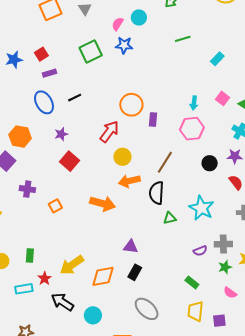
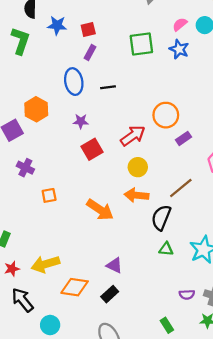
purple rectangle: (49, 73) -> (90, 52), turned -64
purple rectangle: (153, 120) -> (183, 138), turned 32
red square: (70, 161) -> (92, 149), moved

